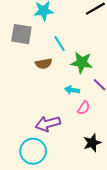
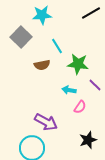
gray square: (21, 34) -> (21, 37), turned 35
purple arrow: (48, 124) -> (46, 122), turned -135

